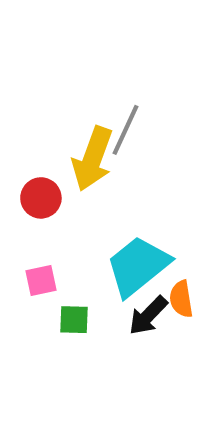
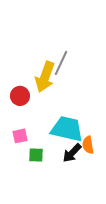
cyan trapezoid: (138, 266) -> (67, 129), turned 52

